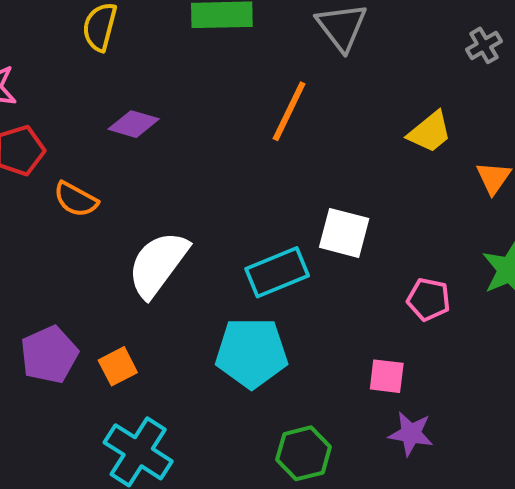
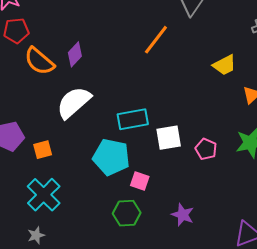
purple diamond: (134, 124) -> (75, 54), moved, turned -75
orange semicircle: (76, 199) -> (39, 61), size x1.4
white square: (344, 233) -> (169, 138), moved, turned -36
pink square: (387, 376) -> (140, 181), moved

